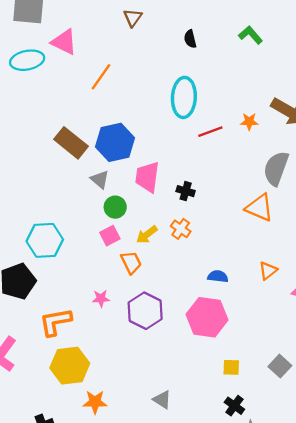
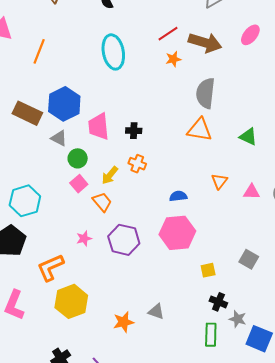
red line: (210, 132) -> (168, 34), moved
orange star: (95, 402) -> (123, 322), moved

